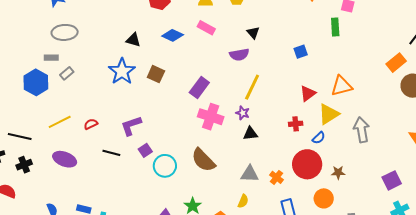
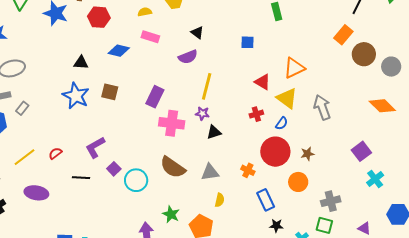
blue square: (301, 52) -> (248, 42), turned 32
red triangle: (308, 93) -> (263, 82), turned -42
yellow triangle: (329, 114) -> (287, 98), turned -40
gray triangle: (250, 174) -> (210, 172), moved

